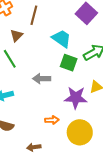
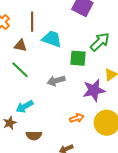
brown triangle: (16, 35) -> (21, 45), turned -48
cyan trapezoid: (61, 39) -> (52, 39), moved

